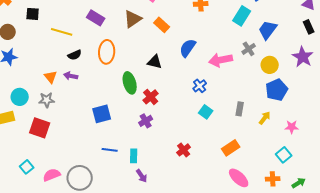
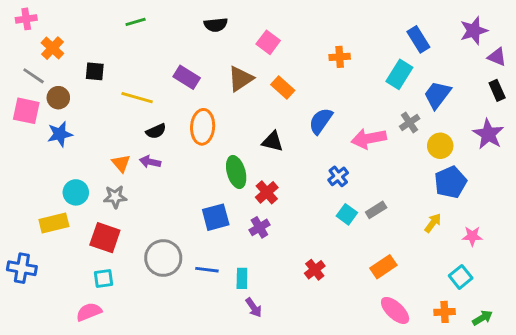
gray rectangle: (240, 109) -> (376, 210), moved, turned 48
blue square: (102, 114) -> (216, 217), moved
cyan square: (27, 167) -> (103, 278), moved, turned 32
pink semicircle: (52, 175) -> (89, 312), moved
gray circle: (80, 178) -> (163, 258), moved

